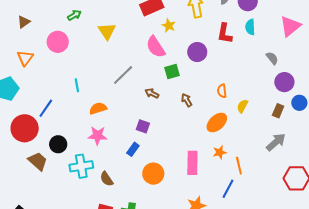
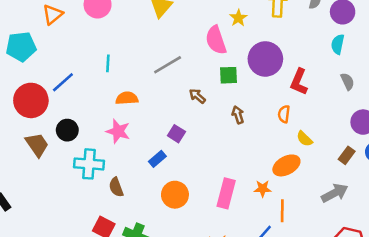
red L-shape: (225, 33) -> (299, 82), moved
purple circle: (197, 52) -> (265, 59), size x1.4
gray semicircle: (272, 58) -> (347, 81), moved
yellow semicircle: (242, 106) -> (304, 139), turned -88
orange ellipse: (217, 122) -> (286, 165), moved

